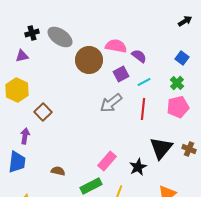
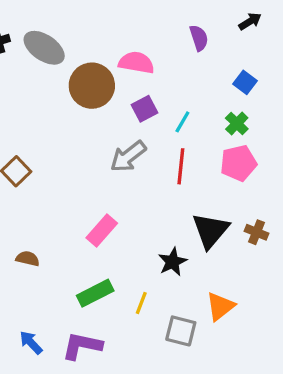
purple semicircle: (139, 56) -> (199, 38), moved, turned 35
cyan line: (144, 82) -> (182, 122), turned -32
pink rectangle: (107, 161) -> (102, 231), moved
brown semicircle: (58, 171) -> (28, 259), moved

